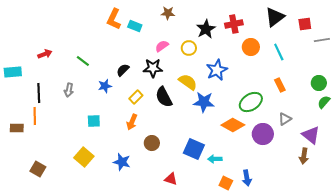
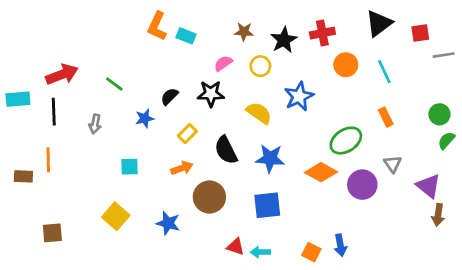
brown star: (168, 13) -> (244, 32), moved
red arrow: (45, 54) -> (62, 74), size x1.6
black line: (39, 93) -> (54, 112), moved
black semicircle: (164, 97) -> (226, 150), moved
blue star: (204, 102) -> (270, 158), moved
gray triangle: (285, 119) -> (393, 164), turned -32
orange arrow: (132, 122) -> (182, 168), turned -133
brown circle: (152, 143) -> (209, 197), size x1.5
blue square: (194, 149) -> (267, 205), turned -30
brown arrow: (304, 156) -> (438, 215), moved
cyan arrow: (215, 159) -> (260, 252), moved
brown square: (38, 169) -> (52, 233), turned -35

